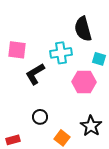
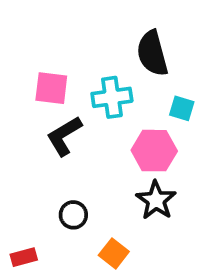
pink square: (17, 50) -> (51, 88), moved
black star: (91, 126) -> (156, 200), moved

